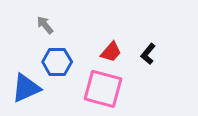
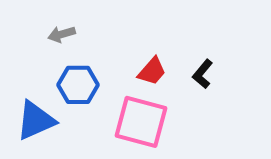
gray arrow: (45, 25) -> (62, 34), turned -66

